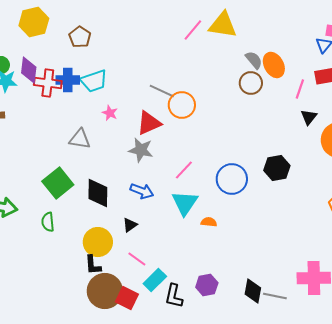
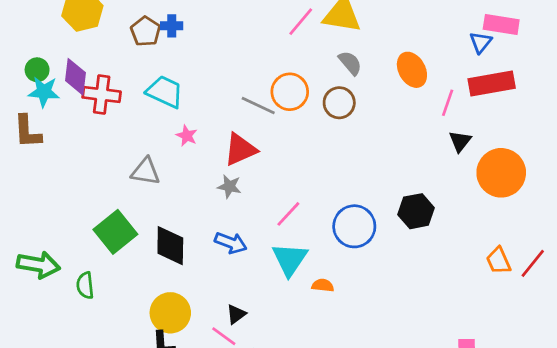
gray semicircle: (254, 60) -> (350, 63), moved
blue cross: (68, 80) -> (172, 26), moved, size x0.7
cyan trapezoid: (94, 81) -> (165, 92), turned -136
brown circle: (251, 83) -> (339, 103), moved
orange circle: (182, 105) -> (290, 92), moved
gray star: (141, 150) -> (229, 187), size x0.7
green semicircle: (48, 222) -> (85, 285), moved
black triangle: (130, 225) -> (236, 314), moved

